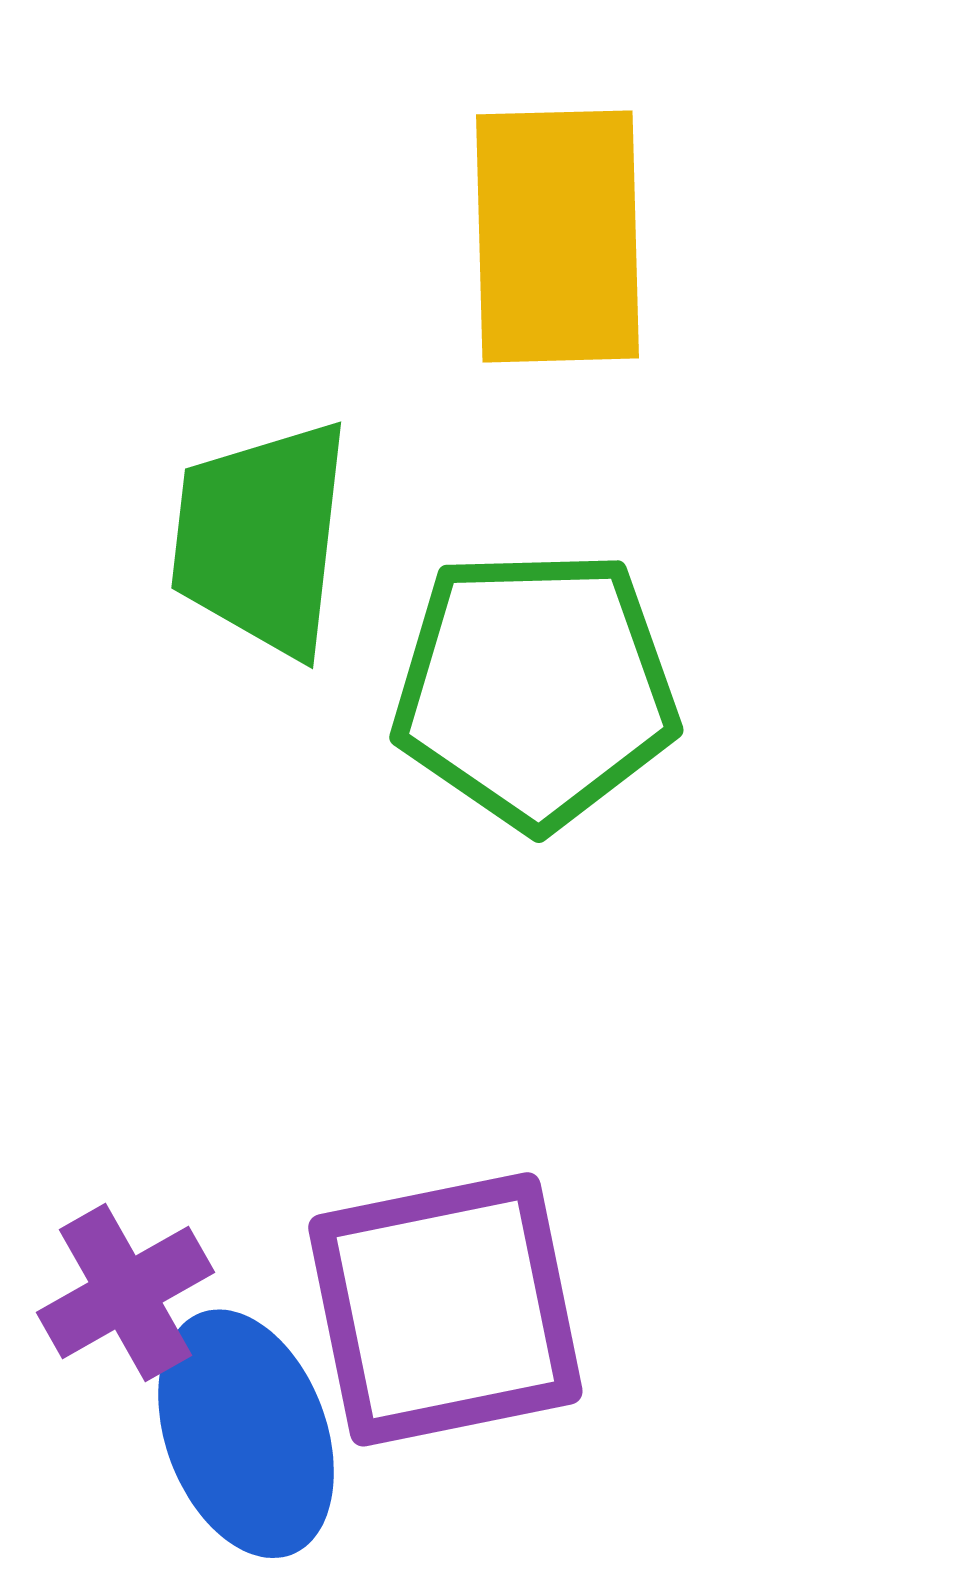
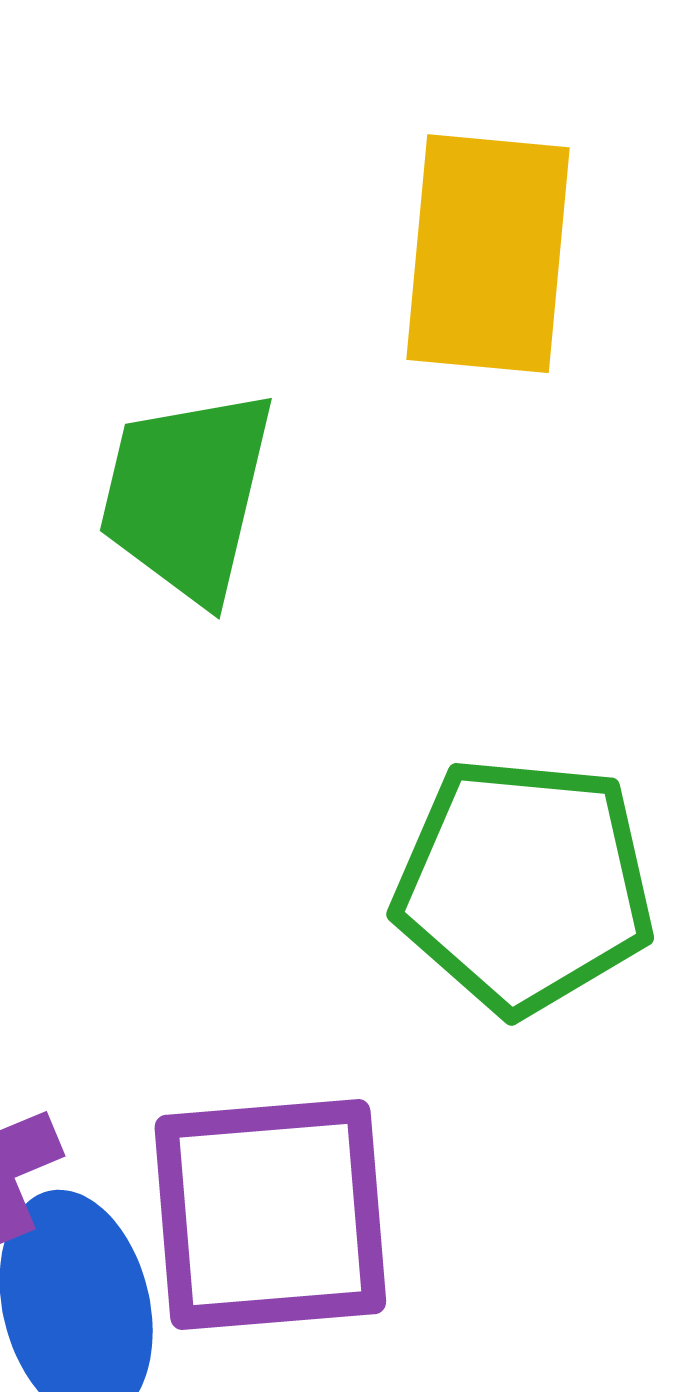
green pentagon: (535, 689) -> (524, 885), moved

